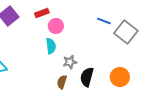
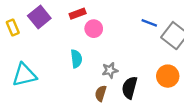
cyan semicircle: (51, 46) -> (76, 59), moved
orange circle: (120, 77) -> (168, 76), moved

